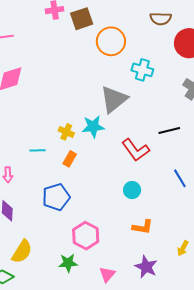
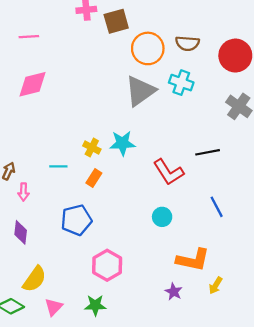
brown semicircle: (161, 19) -> (187, 43), moved
gray triangle: (114, 99) -> (140, 91), moved
orange L-shape: (143, 227) -> (193, 260), moved, size x1.4
green star: (68, 263) -> (95, 305), moved
purple star: (146, 267) -> (174, 292), moved, size x0.7
pink triangle: (107, 274) -> (54, 307), moved

